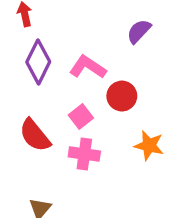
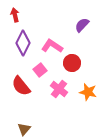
pink square: (81, 116) -> (40, 70), moved
pink cross: (84, 154) -> (59, 89), moved, turned 30

